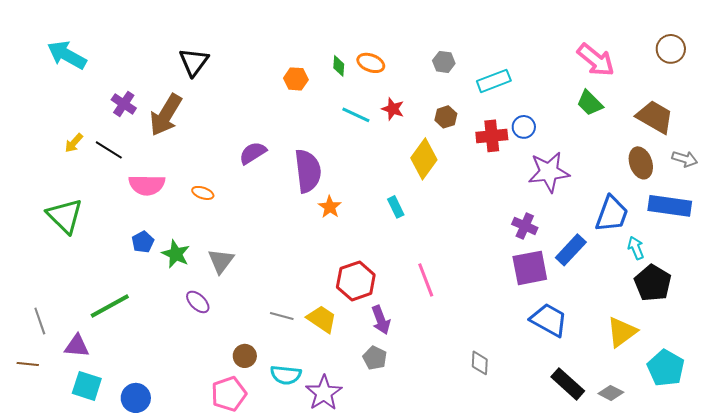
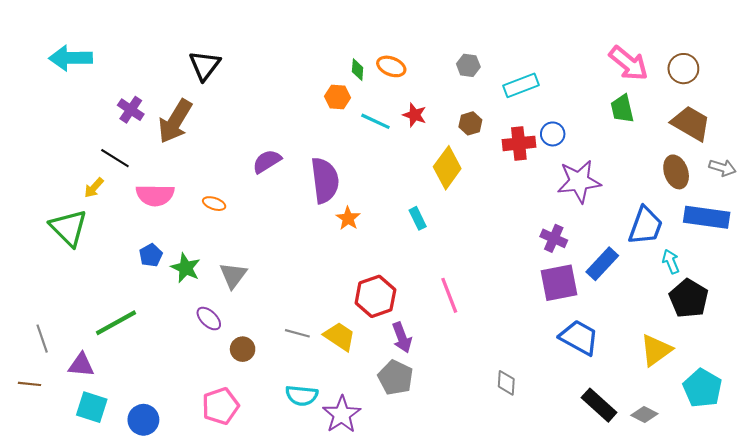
brown circle: (671, 49) -> (683, 69), moved
cyan arrow: (67, 55) -> (71, 58), turned -30
orange hexagon: (296, 79) -> (338, 97), moved
green trapezoid: (590, 103) -> (622, 109), turned 32
yellow arrow: (74, 143) -> (94, 188), moved
brown circle: (245, 356) -> (243, 349), moved
gray pentagon: (375, 358) -> (396, 378), size x1.4
pink pentagon: (229, 394) -> (220, 406), moved

